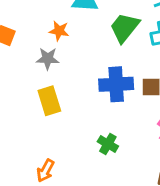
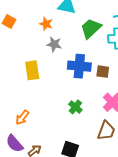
gray star: (48, 59) -> (54, 44), moved
green cross: (108, 144) -> (75, 107), moved

